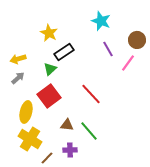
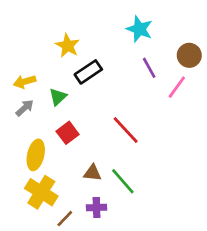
green triangle: (50, 69) -> (58, 97), moved
red square: (49, 96) -> (68, 133), size x0.7

